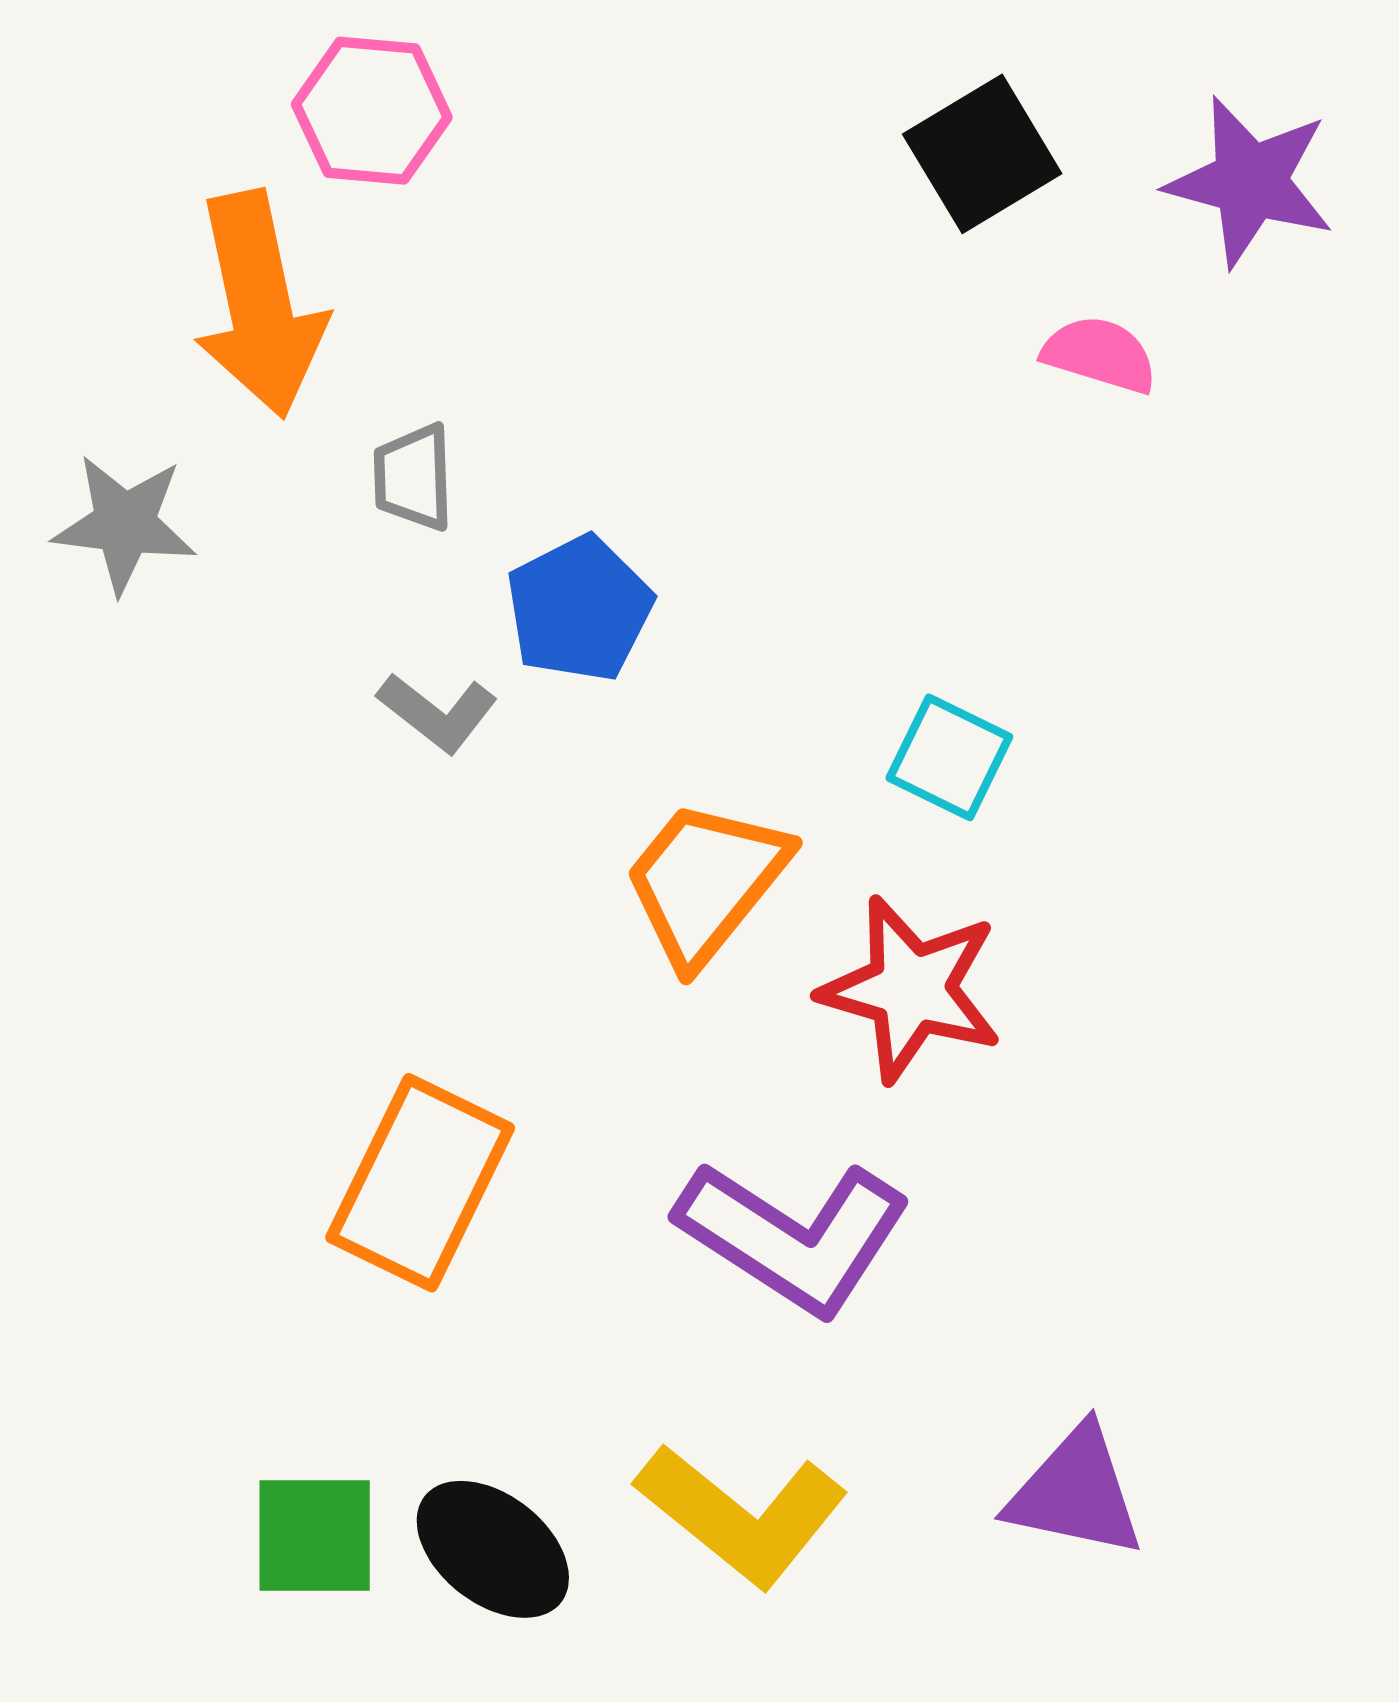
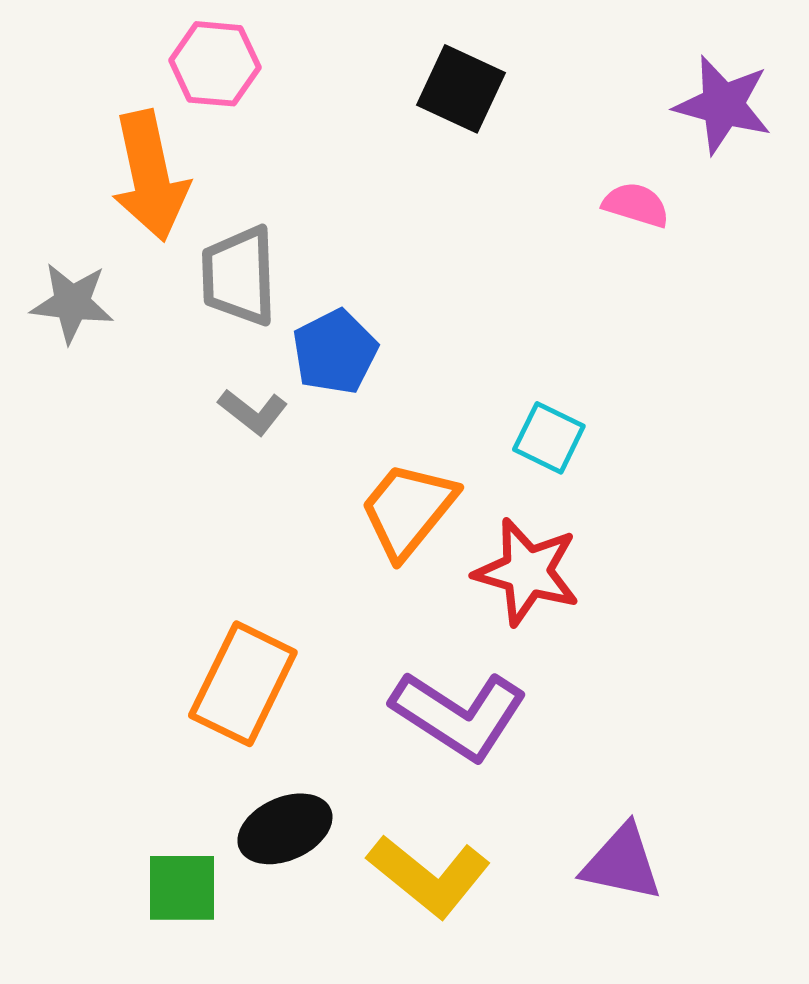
black square: (982, 154) -> (461, 89), moved, turned -34
gray trapezoid: (413, 477) -> (239, 276), size x1.6
black ellipse: (493, 1549) -> (285, 829), moved, turned -62

